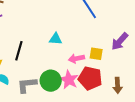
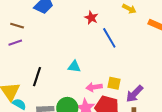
purple arrow: (120, 41) -> (134, 94), moved

